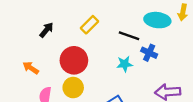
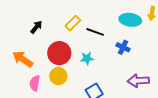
black line: (129, 36) -> (95, 32), moved
cyan star: (125, 64) -> (87, 58), moved
orange arrow: (31, 68) -> (23, 59), size x1.5

